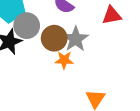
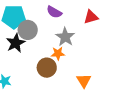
brown circle: (54, 38) -> (47, 68), moved

